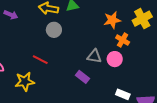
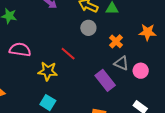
orange cross: (123, 40) -> (116, 41), moved
purple rectangle: (83, 77) -> (105, 80), size x1.5

